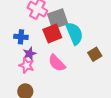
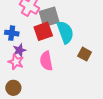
brown square: (95, 54) -> (85, 54), turned -32
pink semicircle: (57, 63) -> (46, 61), turned 30

